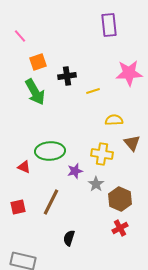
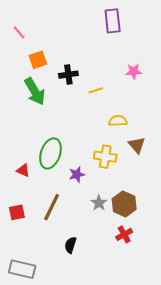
pink star: (129, 73) -> (134, 71), size x0.6
green ellipse: (50, 151) -> (51, 153), turned -68
gray star: (96, 184) -> (99, 203), moved

